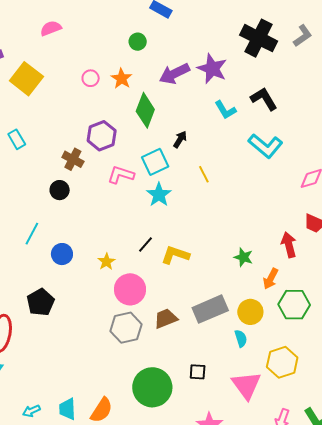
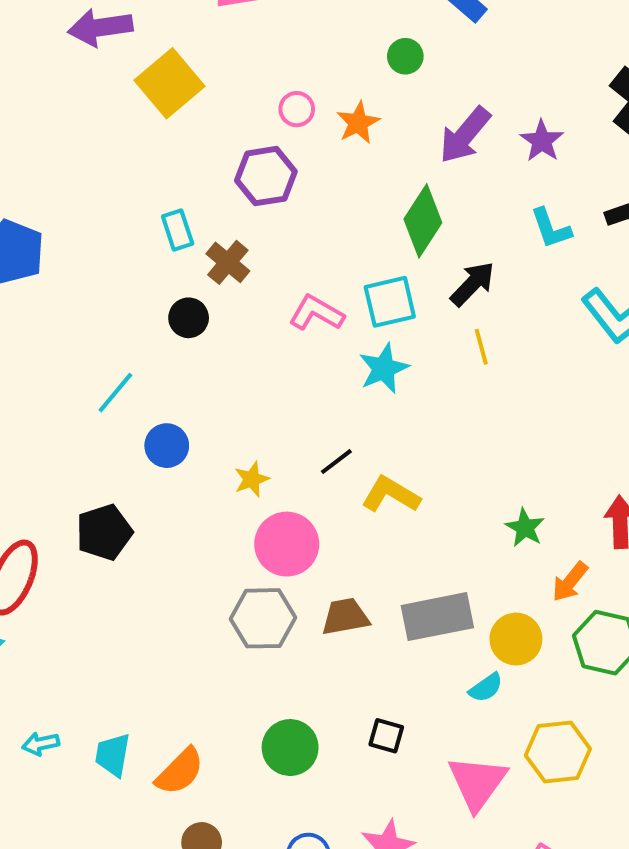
purple star: (212, 69) -> (542, 141), size x0.7
purple arrow: (174, 74) -> (465, 135), turned -36
green diamond: (145, 110) -> (423, 221), moved
purple hexagon: (102, 136) -> (266, 176), moved
cyan rectangle: (17, 139) -> (178, 230), moved
black arrow: (180, 139) -> (473, 284), moved, size x1.4
cyan semicircle: (241, 338) -> (486, 688), turned 60
green circle: (152, 387) -> (290, 748), size x0.7

